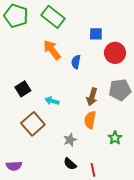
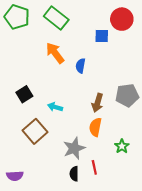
red circle: (115, 53) -> (122, 19), moved
gray star: (70, 140) -> (74, 148), size x1.5
black semicircle: (70, 164) -> (74, 174), turned 48
red line: (93, 170) -> (94, 167), moved

